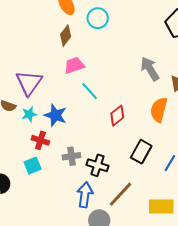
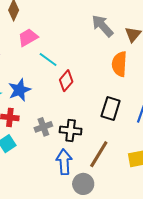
blue star: (55, 115) -> (20, 90), turned -30
red diamond: (117, 116) -> (66, 81), moved

